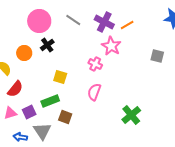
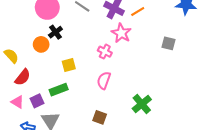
orange circle: (24, 53) -> (41, 44), moved
yellow square: (60, 77) -> (69, 65), turned -32
pink triangle: (10, 113) -> (17, 102), turned 48
brown square: (65, 117) -> (100, 117), moved

